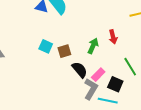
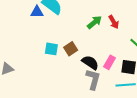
green arrow: (93, 46) -> (94, 22), moved, turned 42
gray L-shape: (91, 89) -> (93, 79), moved

